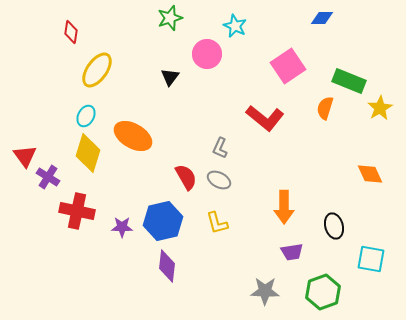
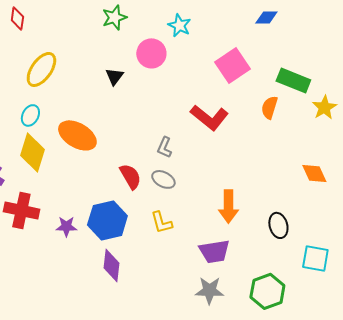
red diamond: (71, 32) -> (17, 18), moved
purple trapezoid: (292, 252) -> (214, 251), moved, size x1.4

